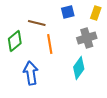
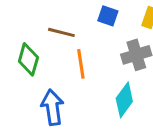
blue square: (68, 12) -> (108, 16), turned 32
green diamond: (15, 41) -> (28, 59), turned -35

